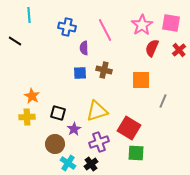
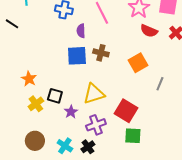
red semicircle: (152, 48) -> (149, 31), turned -90
blue square: (80, 73) -> (77, 56), size x1.5
orange square: (141, 80) -> (138, 63), turned -30
yellow cross: (27, 117) -> (36, 104), moved, turned -35
brown circle: (55, 144) -> (35, 141), moved

